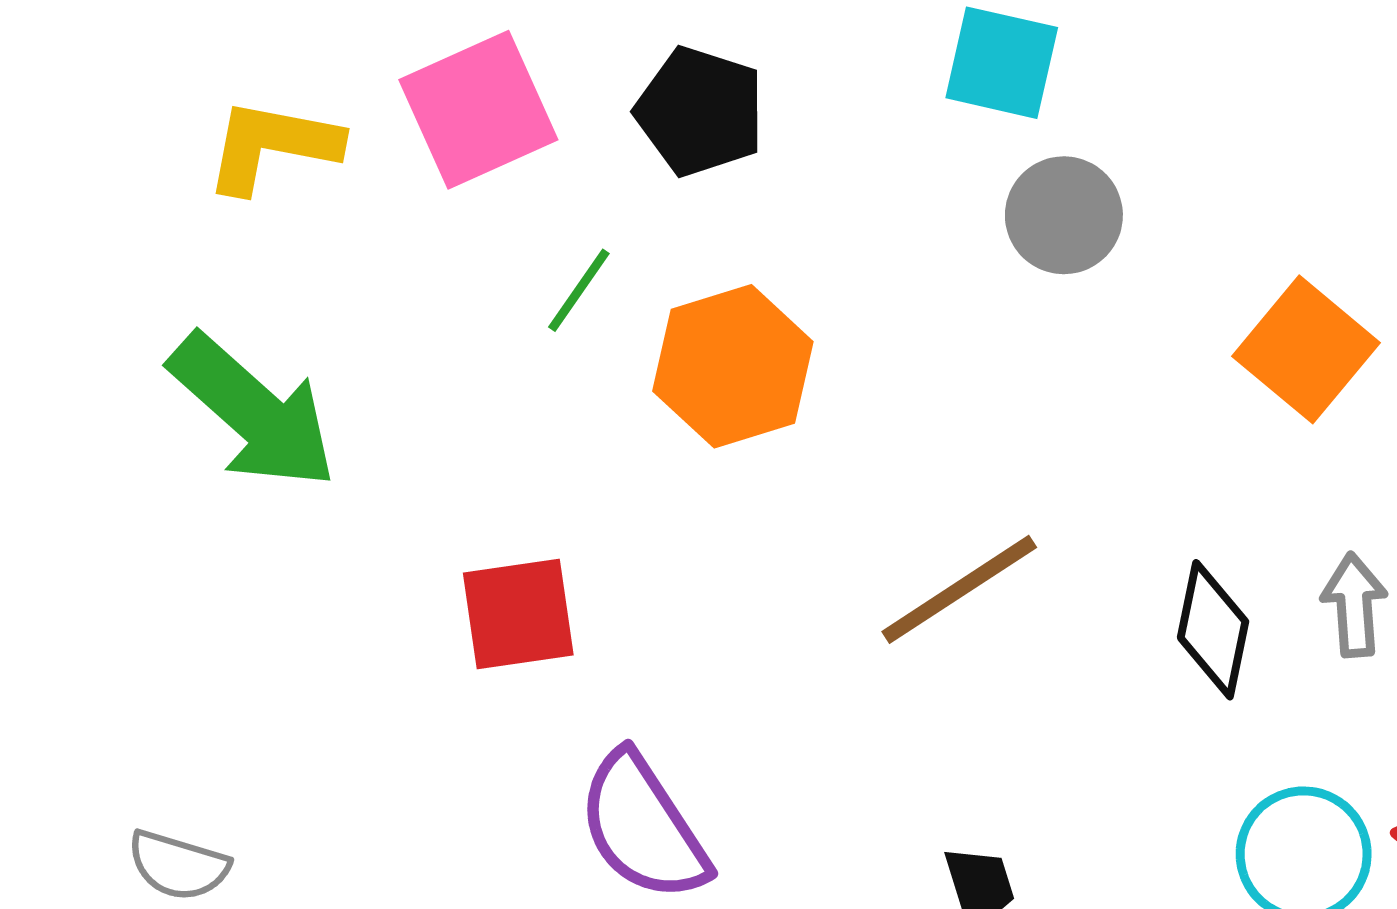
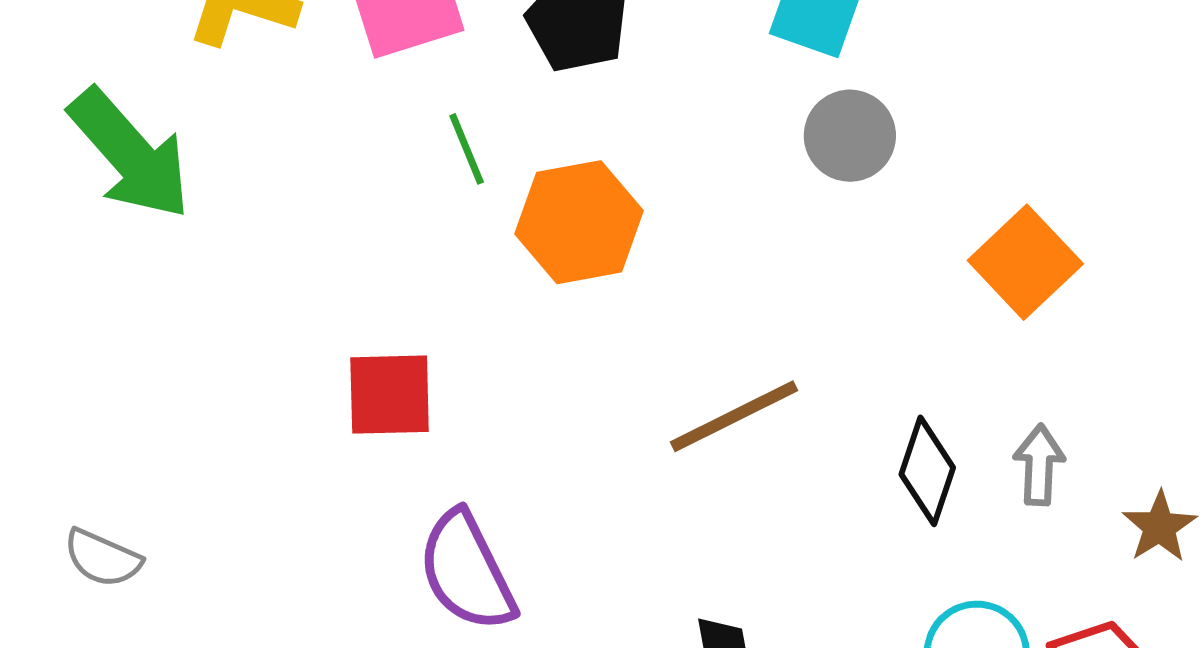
green line: (579, 290) -> (467, 149), turned -64
green arrow: (253, 412) -> (130, 154), moved

